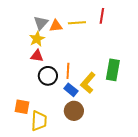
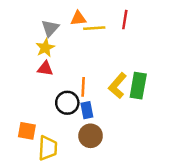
orange triangle: (56, 26) -> (78, 18), moved
black circle: (48, 76) -> (67, 103), moved
yellow L-shape: (88, 83) -> (117, 86), moved
blue rectangle: (71, 90) -> (87, 110), turned 40

